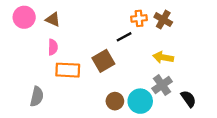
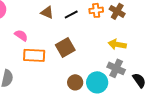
brown triangle: (53, 20) -> (47, 12), moved
black line: (124, 37) -> (71, 14), moved
pink semicircle: (53, 47) -> (21, 35), turned -56
gray cross: (162, 85) -> (116, 68), turned -30

